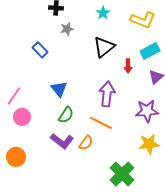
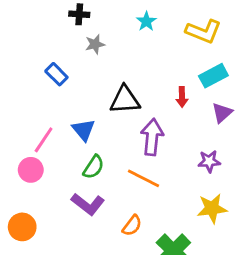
black triangle: (104, 47) -> (125, 100), moved, turned 35
pink line: (14, 96) -> (44, 140), moved
purple star: (147, 111) -> (209, 161), size x0.7
orange semicircle: (86, 143) -> (132, 226), moved

